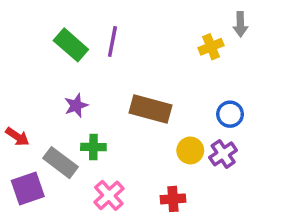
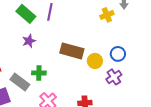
purple star: (76, 106) -> (29, 41), moved
yellow circle: (190, 150) -> (95, 61), moved

